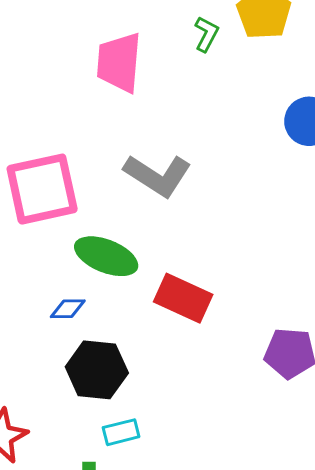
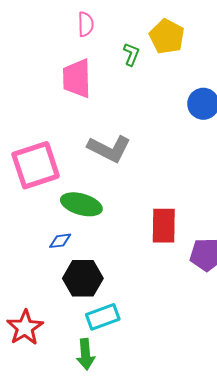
red rectangle: (183, 298) -> (164, 226), moved, turned 72
cyan rectangle: (121, 432) -> (103, 317), size x1.4

